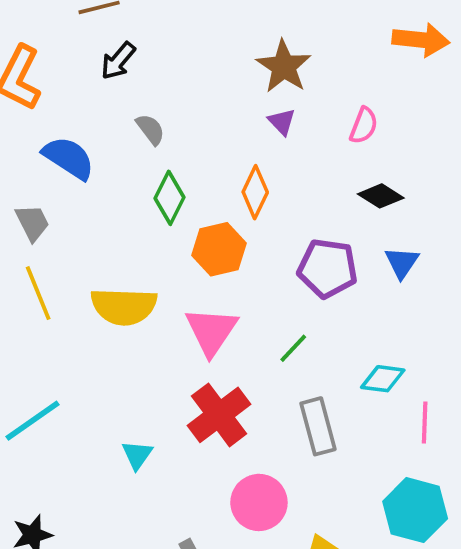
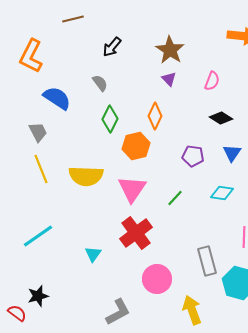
black arrow: (118, 61) -> (112, 47), moved
purple pentagon: (328, 268) -> (193, 156), size x0.7
cyan diamond: (383, 379) -> (222, 193), moved
gray rectangle: (318, 426) -> (207, 261), moved

